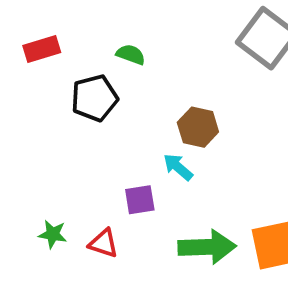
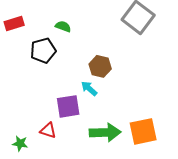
purple square: (140, 200) -> (68, 106), size x1.4
green star: (53, 234) -> (20, 143), moved

